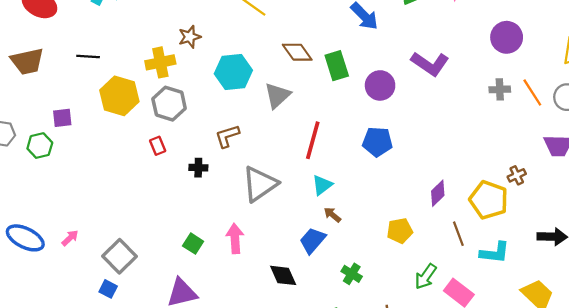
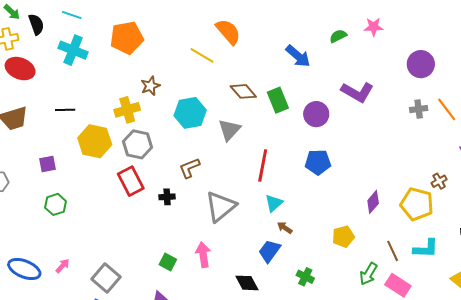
green hexagon: (40, 146) -> (56, 204), moved
red rectangle: (158, 146) -> (131, 181), size x1.8
brown line: (458, 234) -> (393, 251), moved

